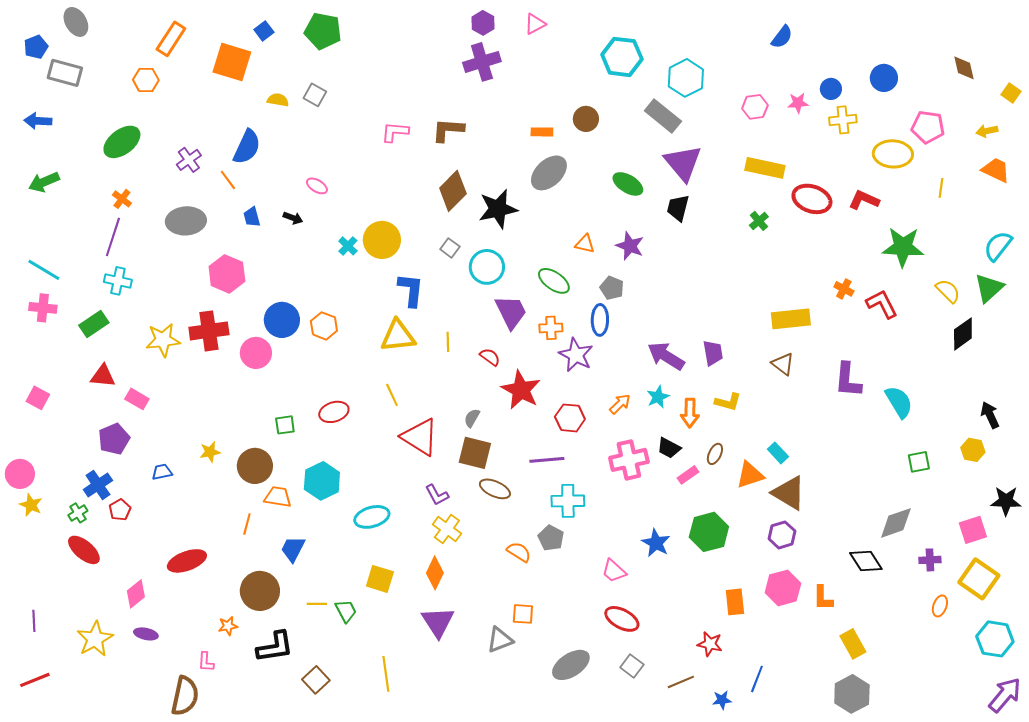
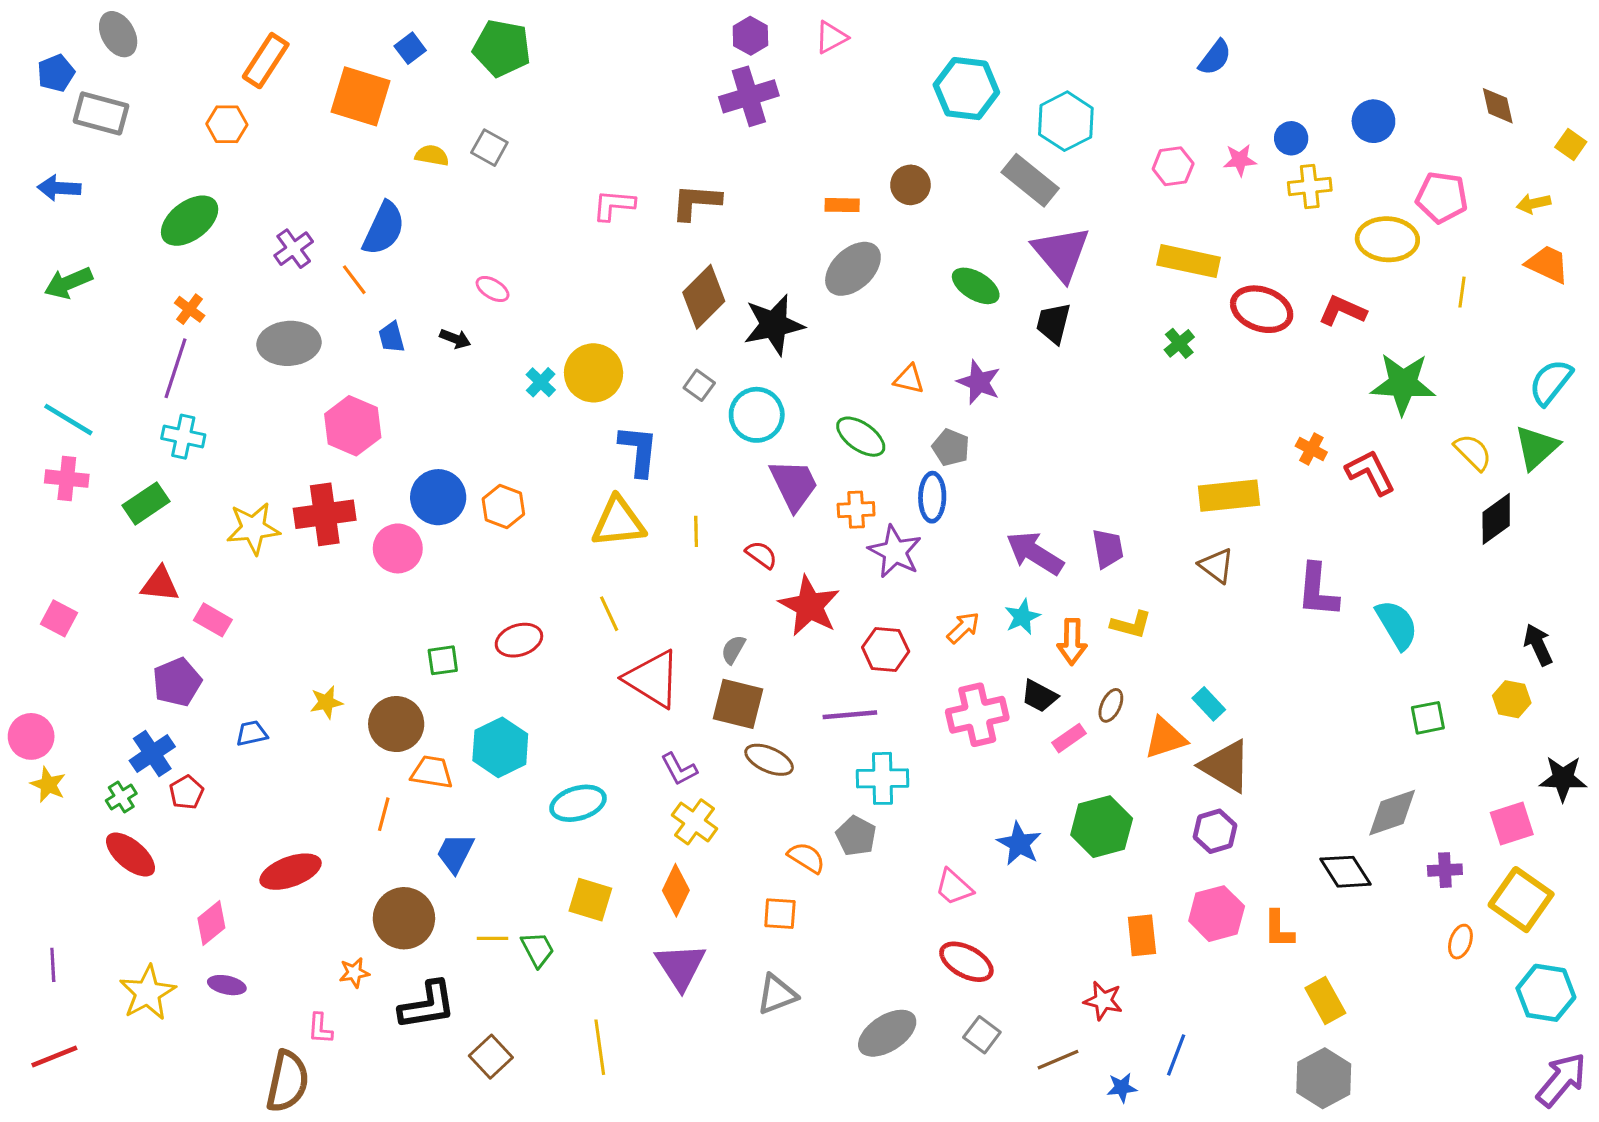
orange square: (523, 614) -> (780, 914), moved

